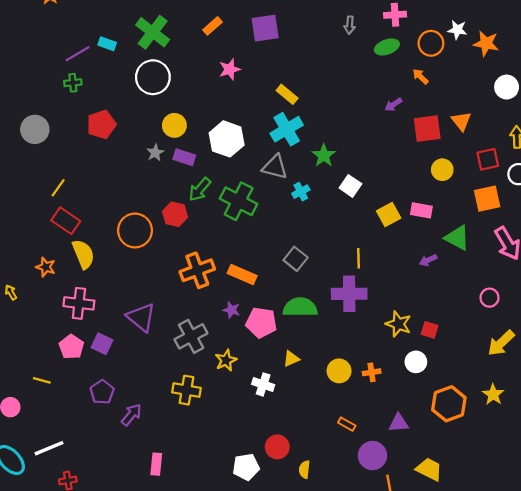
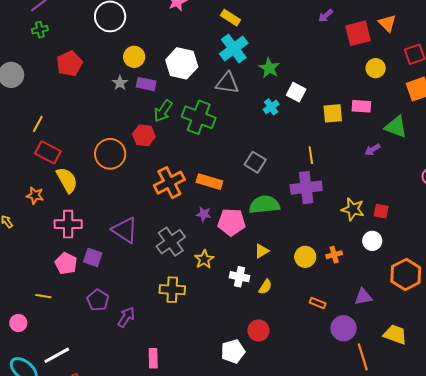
cyan cross: (301, 192) -> (271, 107), moved
yellow square: (389, 215) -> (333, 113), turned 30
yellow semicircle: (304, 469) -> (265, 287), moved, turned -147

